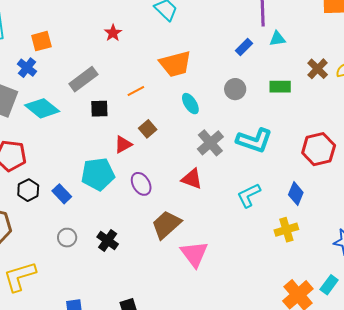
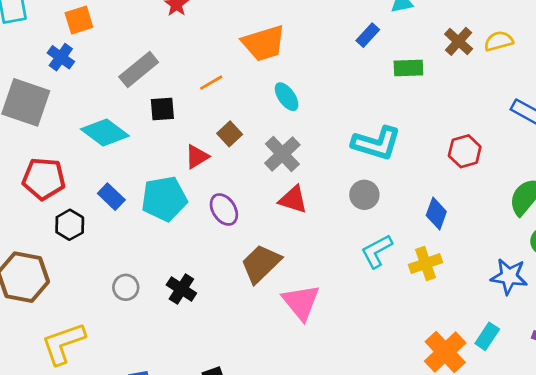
blue rectangle: (244, 47) -> (368, 35), moved
gray circle: (235, 89) -> (364, 195), moved
cyan diamond: (42, 108) -> (105, 133), moved
gray cross: (210, 143) -> (282, 154), moved
red hexagon: (319, 149) -> (465, 151), size x0.7
blue rectangle: (62, 194) -> (111, 197), moved
cyan L-shape: (249, 195) -> (377, 251), moved

